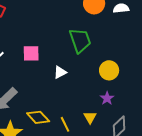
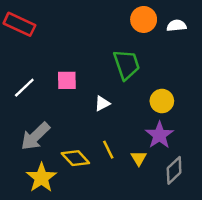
purple star: (107, 98) -> (159, 135), size x1.6
yellow line: (65, 124) -> (108, 150), moved

